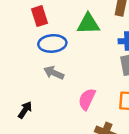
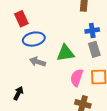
green triangle: (88, 24) -> (66, 53), moved
pink semicircle: (87, 99) -> (77, 78), moved

